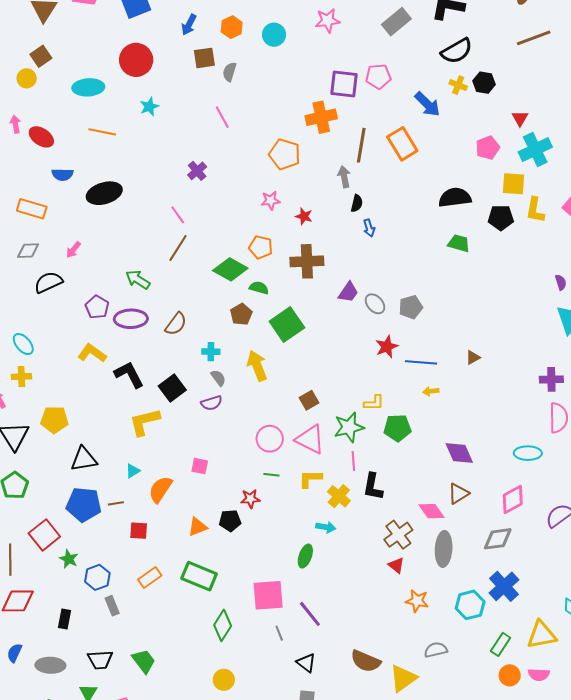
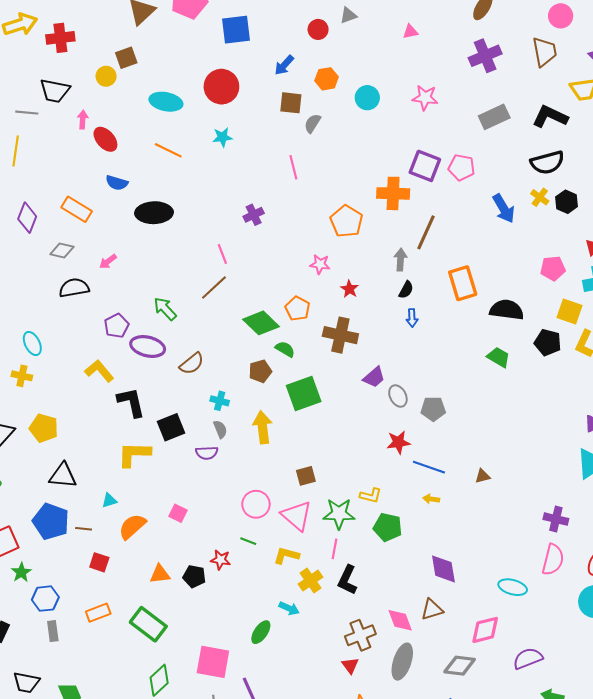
orange rectangle: (402, 144) -> (463, 283), moved

